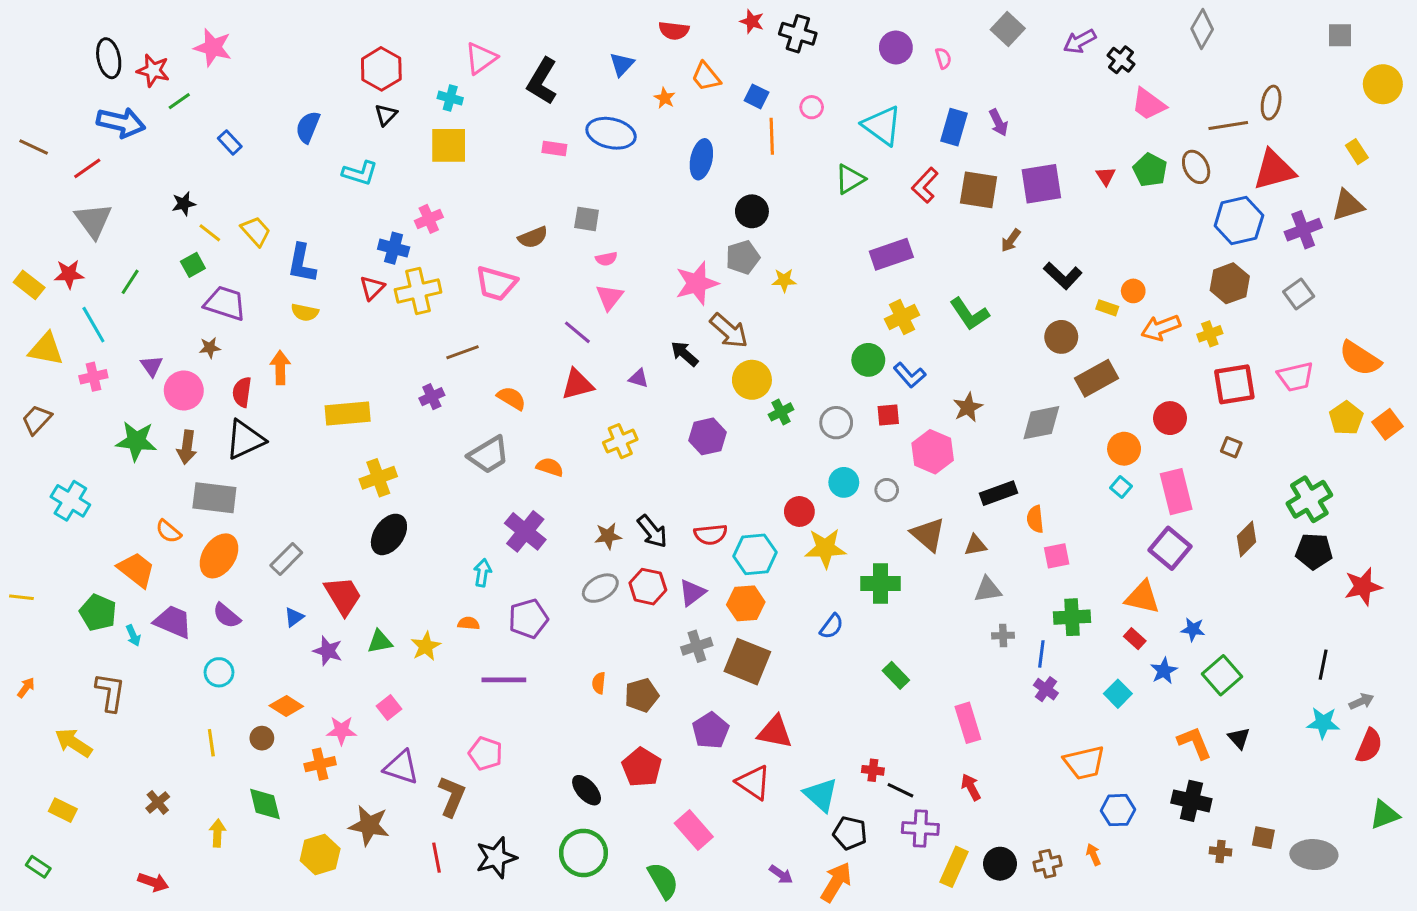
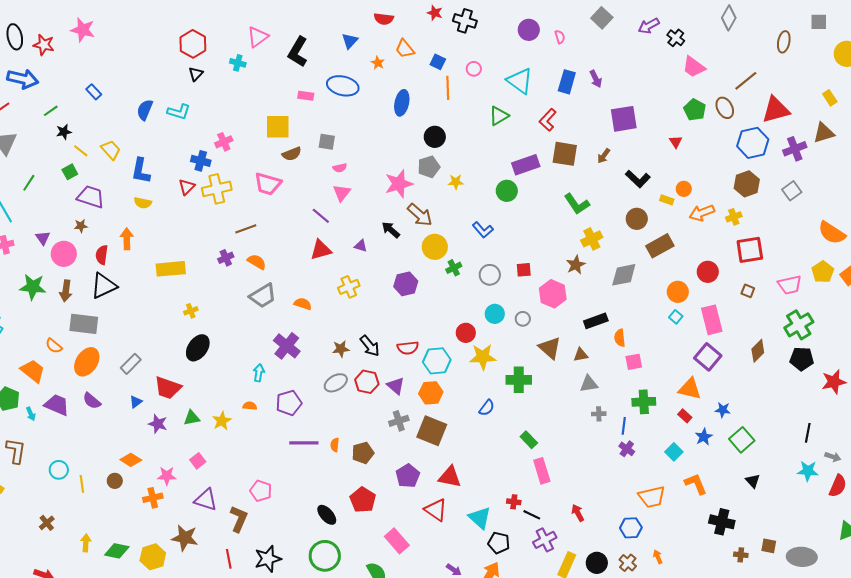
green line: (179, 101) -> (51, 111), moved
brown ellipse: (1271, 103) -> (784, 42), moved
brown line: (1228, 126) -> (746, 81), turned -30
blue semicircle: (308, 127) -> (145, 110), moved
yellow square: (449, 145) -> (278, 127), moved
red triangle: (1106, 176) -> (676, 142), moved
brown square: (979, 190) -> (565, 154), moved
yellow cross: (902, 317) -> (592, 239), moved
green circle: (868, 360) -> (507, 191), moved
blue L-shape: (910, 375) -> (483, 230), moved
pink trapezoid: (1296, 377) -> (790, 285), moved
orange semicircle: (511, 398) -> (257, 262), moved
yellow cross: (378, 478) -> (191, 311), size x0.6
purple triangle: (692, 593) -> (396, 386), turned -42
red trapezoid: (343, 596) -> (168, 388), turned 140
cyan circle: (219, 672) -> (59, 470), moved
purple line: (504, 680) -> (304, 443), moved
gray arrow: (1361, 701) -> (833, 457), turned 42
pink rectangle: (968, 723) -> (542, 471), moved
orange L-shape: (1194, 743) -> (696, 484), moved
green diamond: (265, 804) -> (117, 551), moved, turned -65
blue hexagon: (1118, 810) -> (631, 528), moved
purple cross: (920, 828) -> (545, 540), turned -30
brown cross: (1047, 864) -> (628, 563), turned -36

